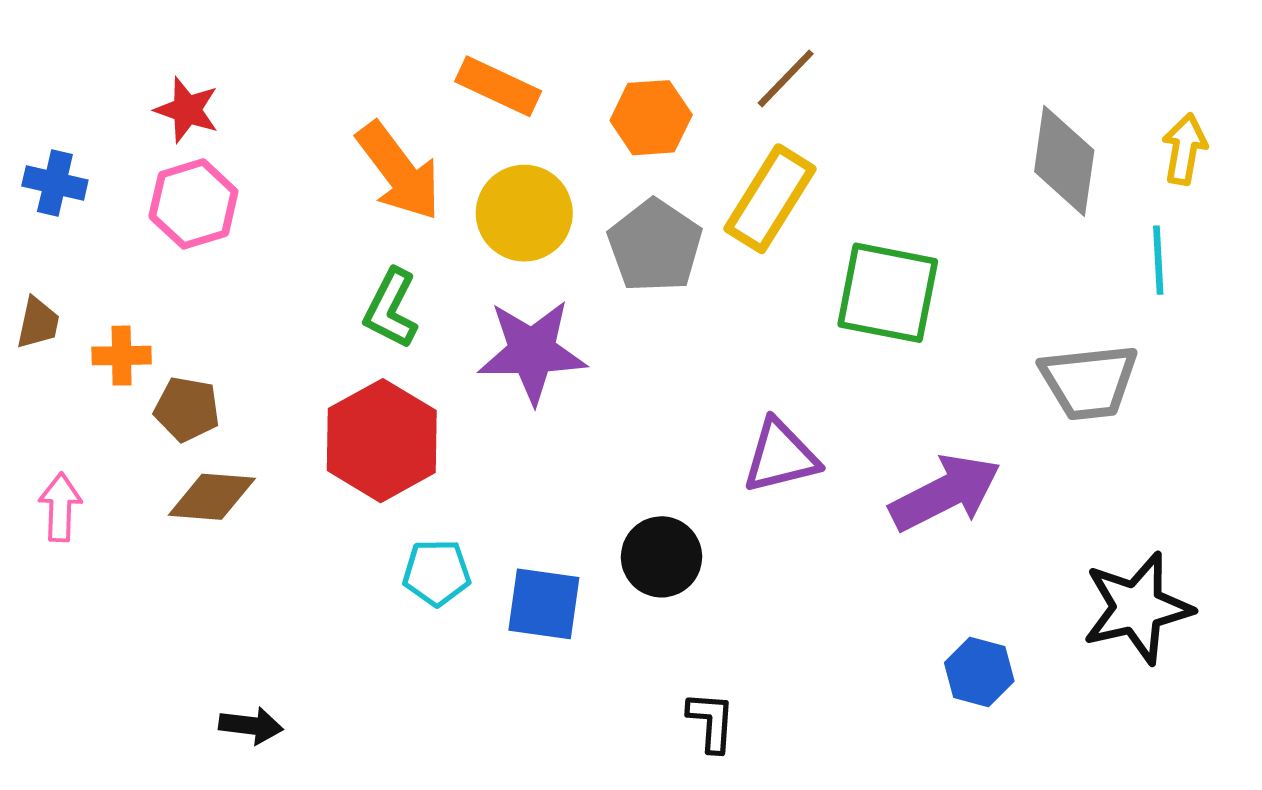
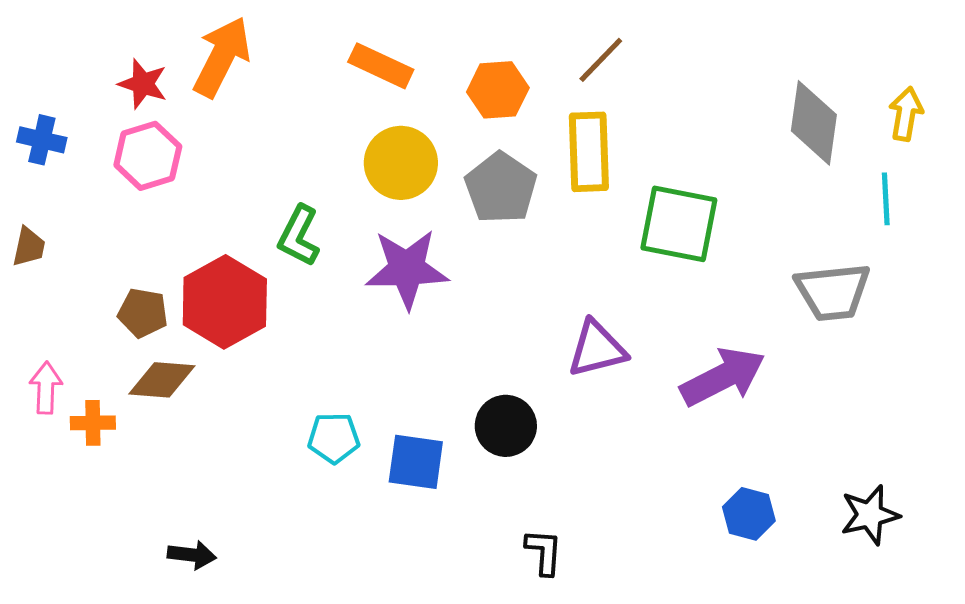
orange arrow: (399, 171) -> (222, 57), moved, turned -116
yellow rectangle: (770, 199) -> (589, 152), turned -34
orange cross: (122, 356) -> (93, 423), moved
red hexagon: (382, 441) -> (225, 302), moved
black star: (1137, 608) -> (870, 515), moved, size x0.7

